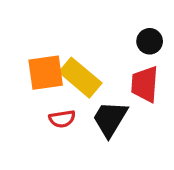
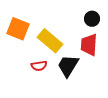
orange square: (46, 73) -> (18, 29), moved, turned 30

